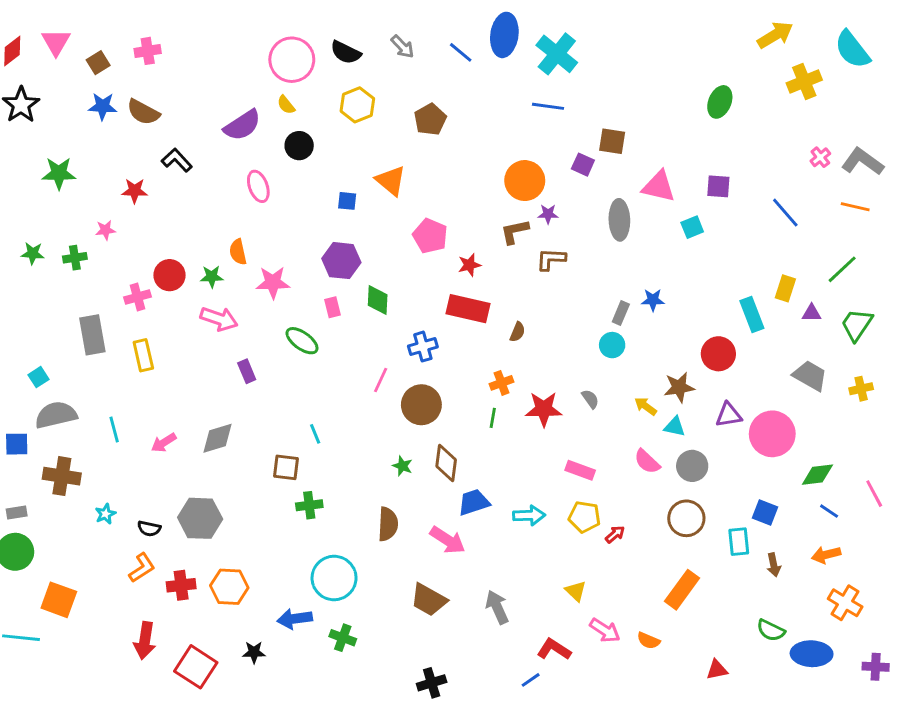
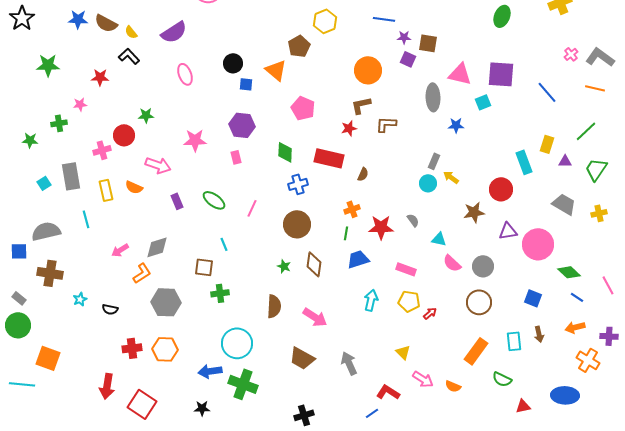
yellow semicircle: (286, 105) -> (131, 32), moved
yellow hexagon: (357, 105) -> (325, 21), moved
brown pentagon: (430, 119) -> (299, 46), moved
black circle: (299, 146) -> (233, 63), moved
purple square: (718, 186) -> (501, 74), size x1.6
purple star: (548, 214) -> (404, 37), moved
orange semicircle: (238, 252) -> (134, 187), moved, turned -54
green star: (33, 253) -> (30, 140), moved
red star: (469, 265) -> (349, 128), moved
green star: (212, 277) -> (146, 115), moved
green diamond: (378, 300) -> (285, 152), moved
blue star: (653, 300) -> (456, 125), moved
green ellipse: (302, 341) -> (214, 200), moved
cyan square: (38, 377) -> (44, 183), moved
pink line: (381, 380) -> (252, 208), moved
yellow arrow: (646, 406) -> (451, 177), moved
cyan triangle: (675, 427) -> (439, 239), moved
cyan line: (114, 429) -> (86, 219), moved
green diamond: (817, 475) -> (569, 272), turned 50
blue trapezoid: (474, 502) -> (358, 259), moved
gray rectangle: (17, 512) -> (19, 298), turned 48
cyan arrow: (529, 515) -> (371, 300), turned -75
gray hexagon: (200, 518) -> (166, 302), moved
cyan rectangle: (739, 542) -> (514, 341), moved
orange L-shape: (142, 568) -> (142, 273), moved
green semicircle: (771, 630) -> (502, 379), moved
green cross: (343, 638) -> (243, 384), size x1.6
black star: (254, 652) -> (202, 408), moved
purple cross: (876, 667) -> (609, 336), moved
red triangle: (717, 670) -> (523, 406), moved

